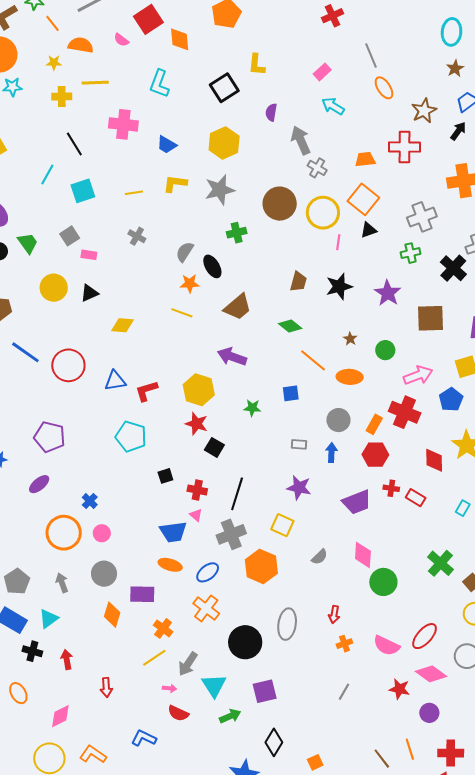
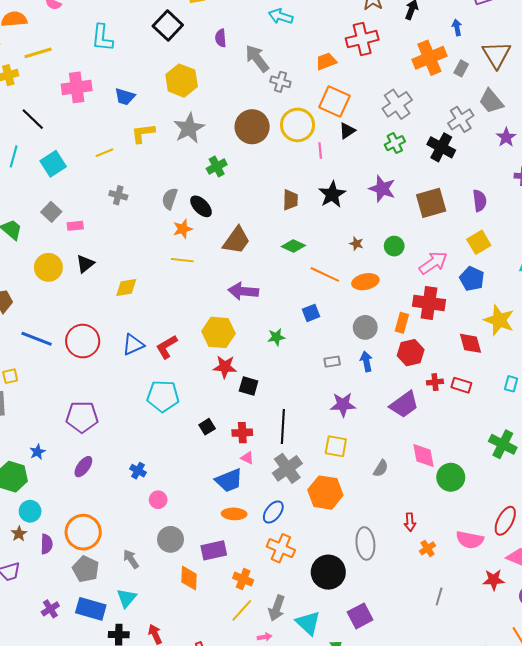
orange circle: (64, 533) -> (83, 532), moved

